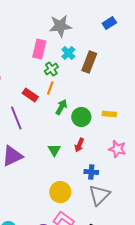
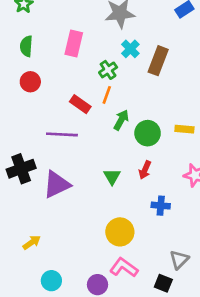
pink rectangle: (39, 49) -> (74, 44), moved
purple line: (16, 118) -> (62, 134), turned -65
gray triangle: (99, 195) -> (179, 260), moved, size x0.7

